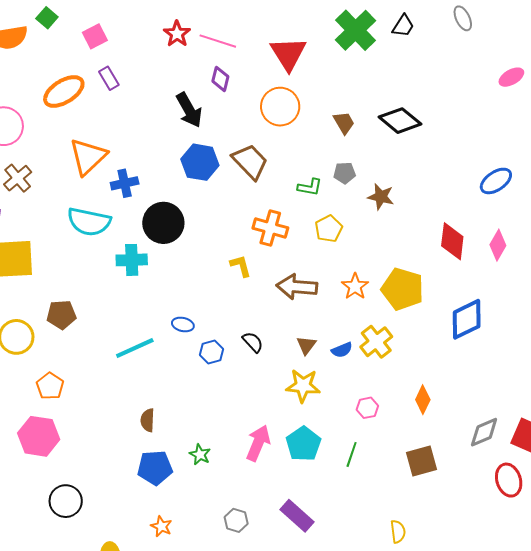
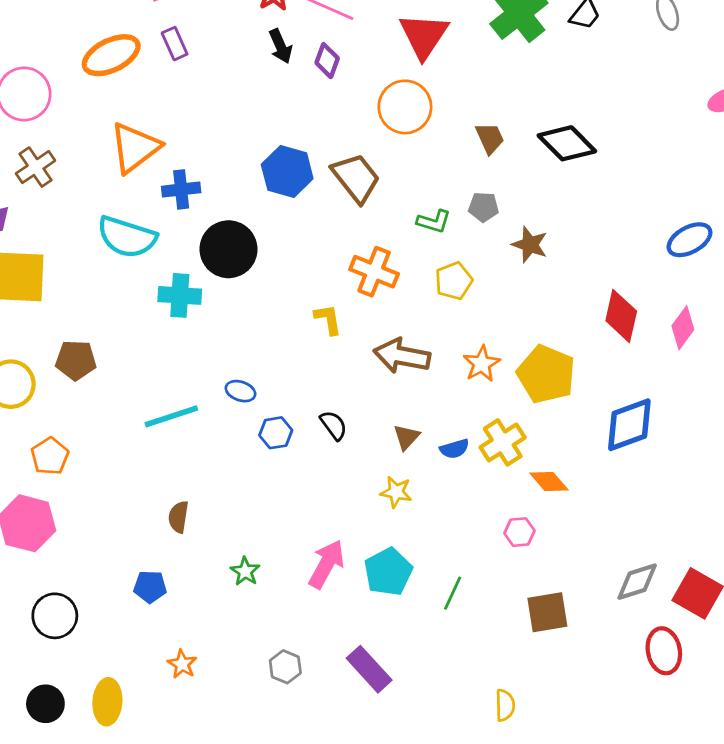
black arrow: (189, 110) -> (281, 46), moved, size x0.7
yellow star: (303, 386) -> (396, 492), size x0.7
orange diamond: (423, 400) -> (549, 482), moved, turned -72
pink hexagon: (367, 408) -> (519, 532), moved
blue pentagon: (155, 468) -> (150, 587), moved, size x0.7

